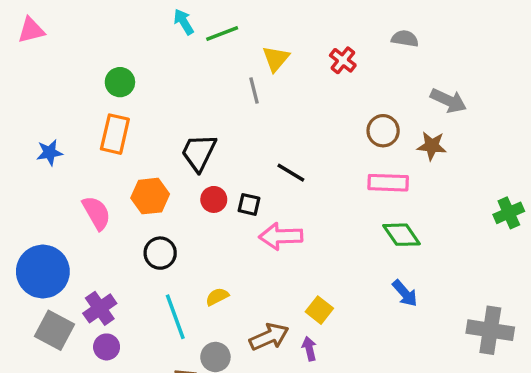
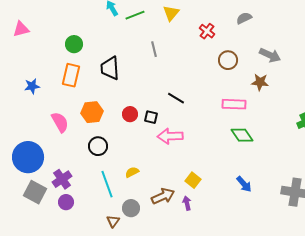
pink triangle: (31, 30) -> (21, 29), moved
gray semicircle: (405, 39) -> (244, 18), turned -35
yellow triangle: (276, 59) -> (171, 13), moved
brown circle: (383, 131) -> (228, 60), moved
black trapezoid: (199, 153) -> (110, 68), moved, turned -30
blue arrow: (405, 293) -> (244, 184), moved

